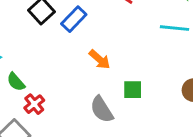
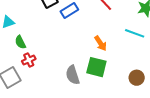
orange arrow: (100, 59) -> (101, 43), moved
green square: (133, 90) -> (96, 67), size x1.5

